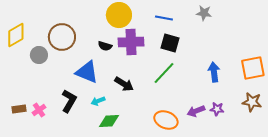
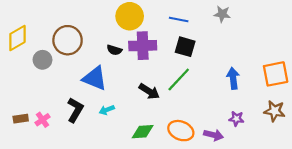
black arrow: (124, 84) -> (149, 91), moved
purple arrow: (196, 111) -> (214, 135), moved, turned -144
green diamond: (109, 121) -> (143, 132), moved

